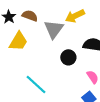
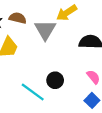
black circle: (68, 57) -> (55, 80), moved

